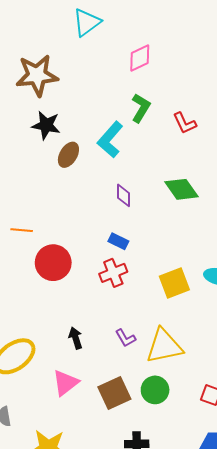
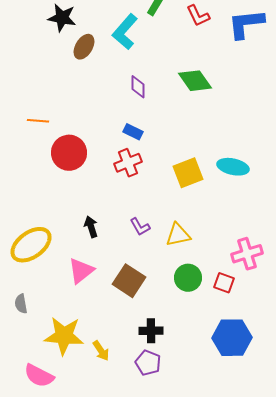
yellow triangle: (164, 346) -> (178, 235), size x0.7
green circle: (155, 390) -> (188, 278), moved
brown square: (114, 393) -> (129, 281), turned -32

